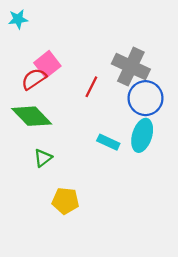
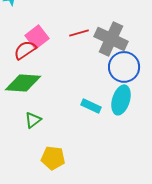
red line: (91, 87) -> (79, 33), moved, turned 48
green diamond: (32, 116) -> (23, 83), turned -42

